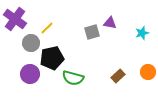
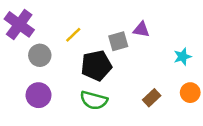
yellow line: (47, 28) -> (73, 35), moved
cyan star: (142, 33) -> (183, 57), moved
black pentagon: (52, 58) -> (96, 66), moved

